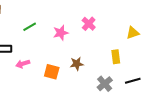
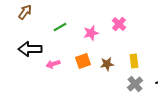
yellow rectangle: (116, 57) -> (134, 61), moved
orange square: (52, 72) -> (83, 61), moved, turned -35

